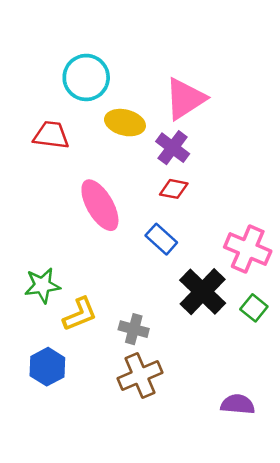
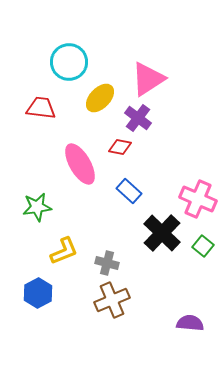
yellow ellipse: (125, 123) -> (100, 98), turned -60
red diamond: (174, 189) -> (120, 147), moved
green star: (42, 285) -> (37, 207), moved

